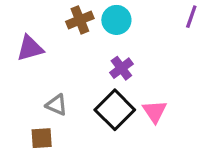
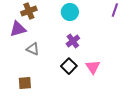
brown cross: (80, 20) -> (29, 11), moved
gray triangle: (57, 105) -> (33, 49), moved
black square: (115, 110) -> (69, 66), size x0.7

